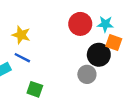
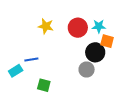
yellow star: (21, 35) -> (46, 26), moved
blue line: (22, 58) -> (31, 59), turned -32

